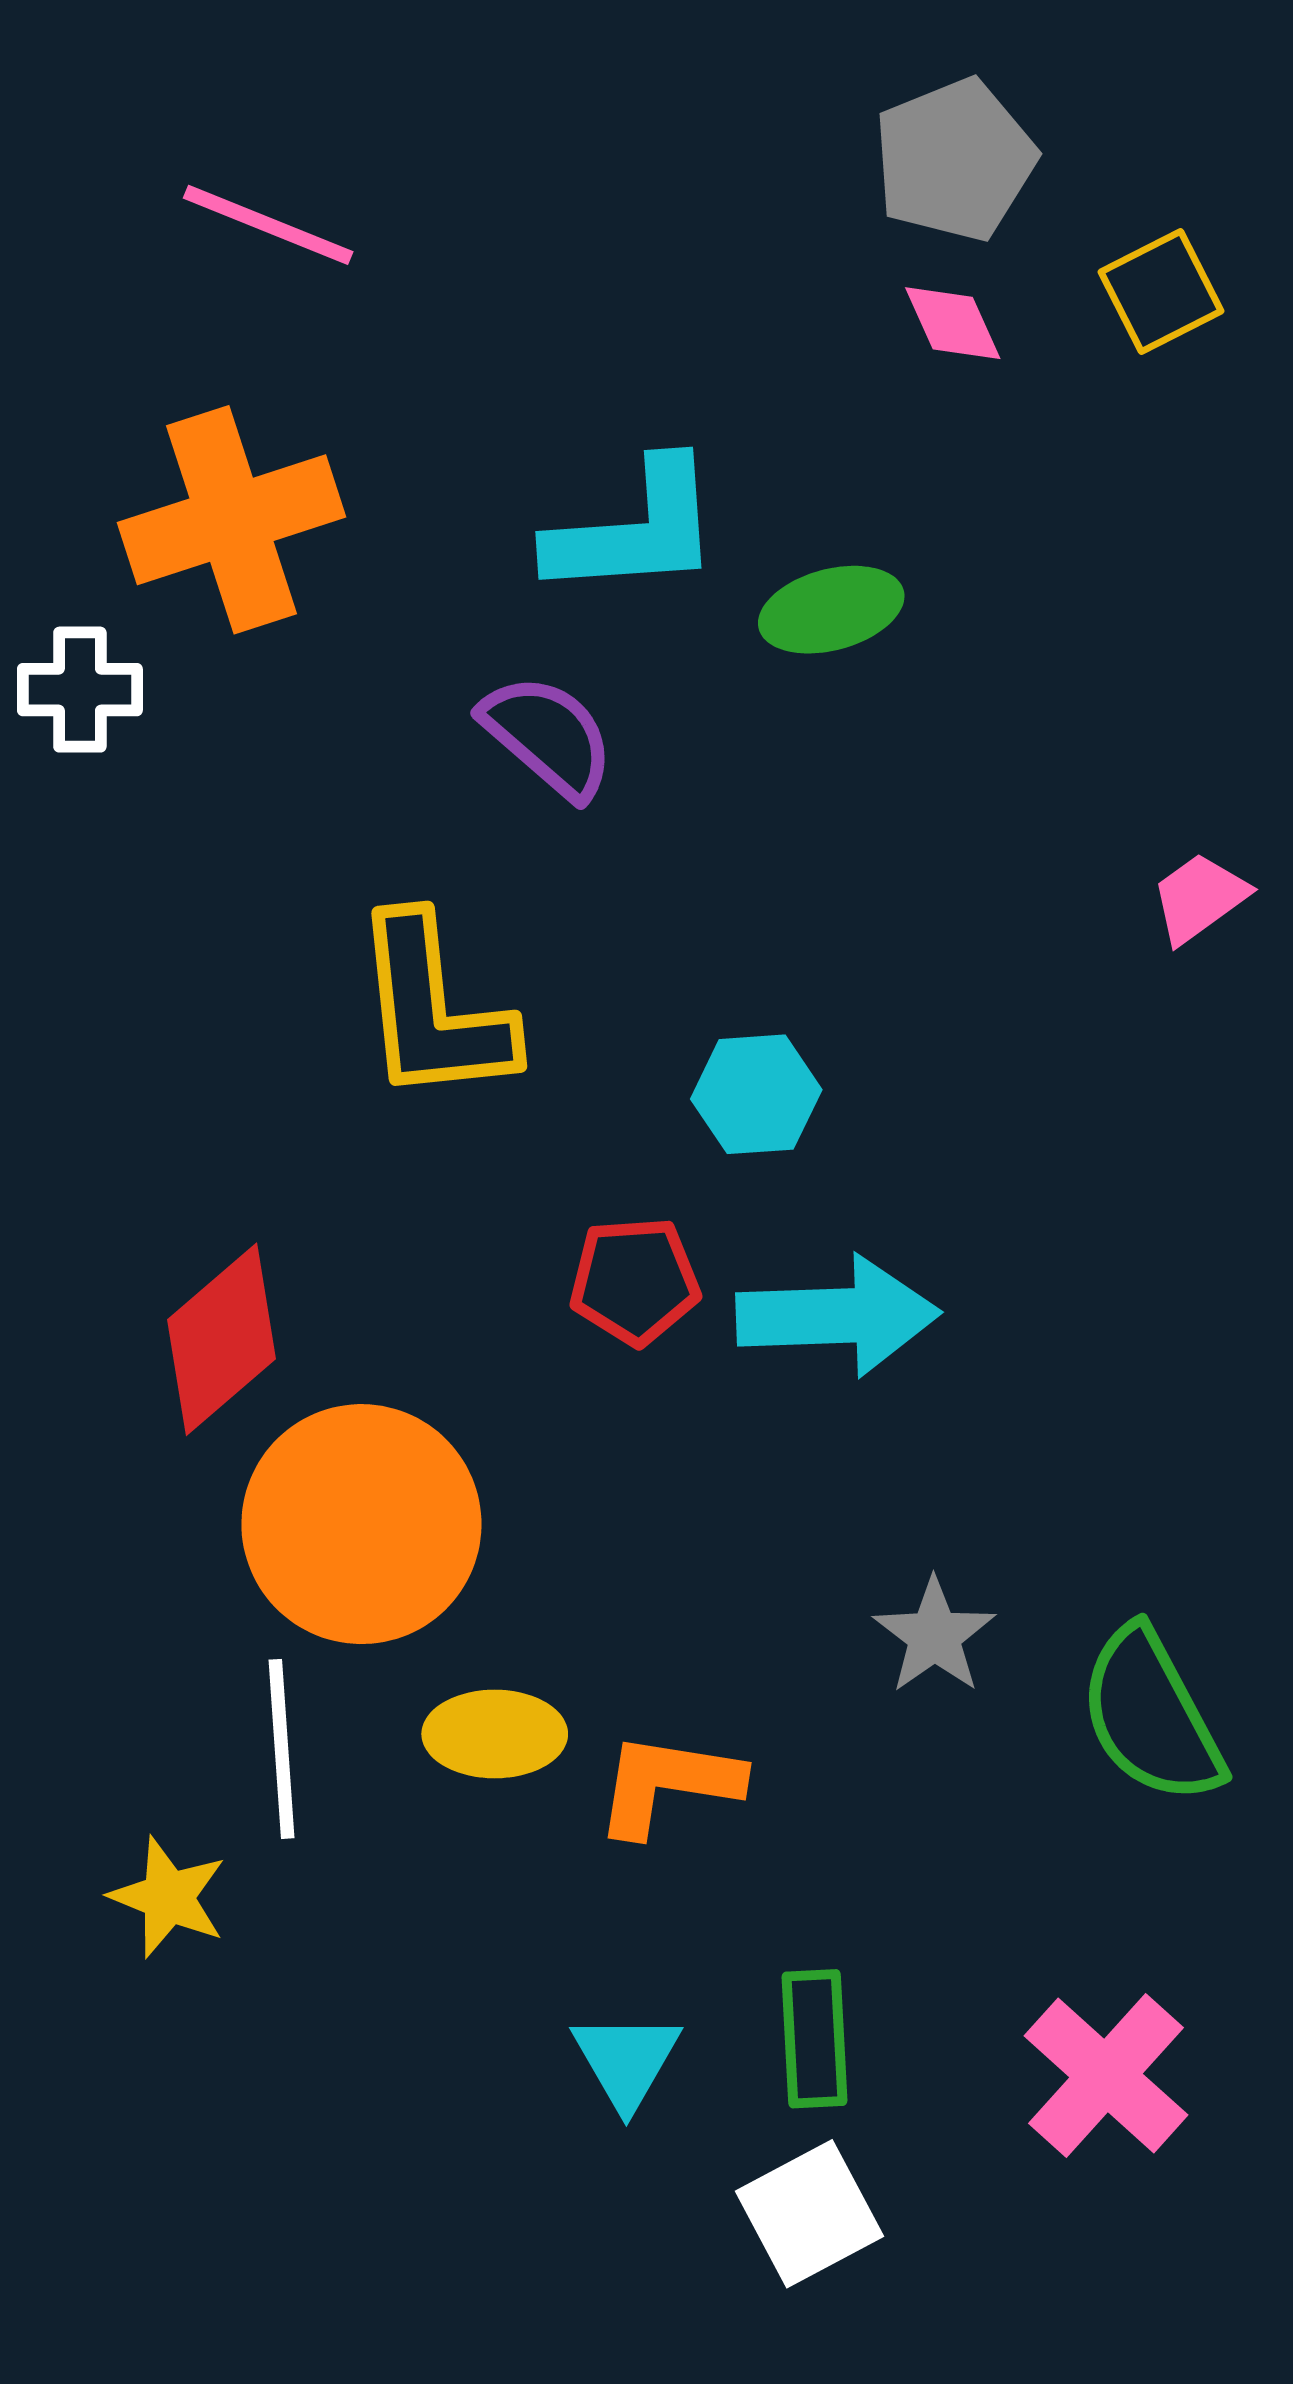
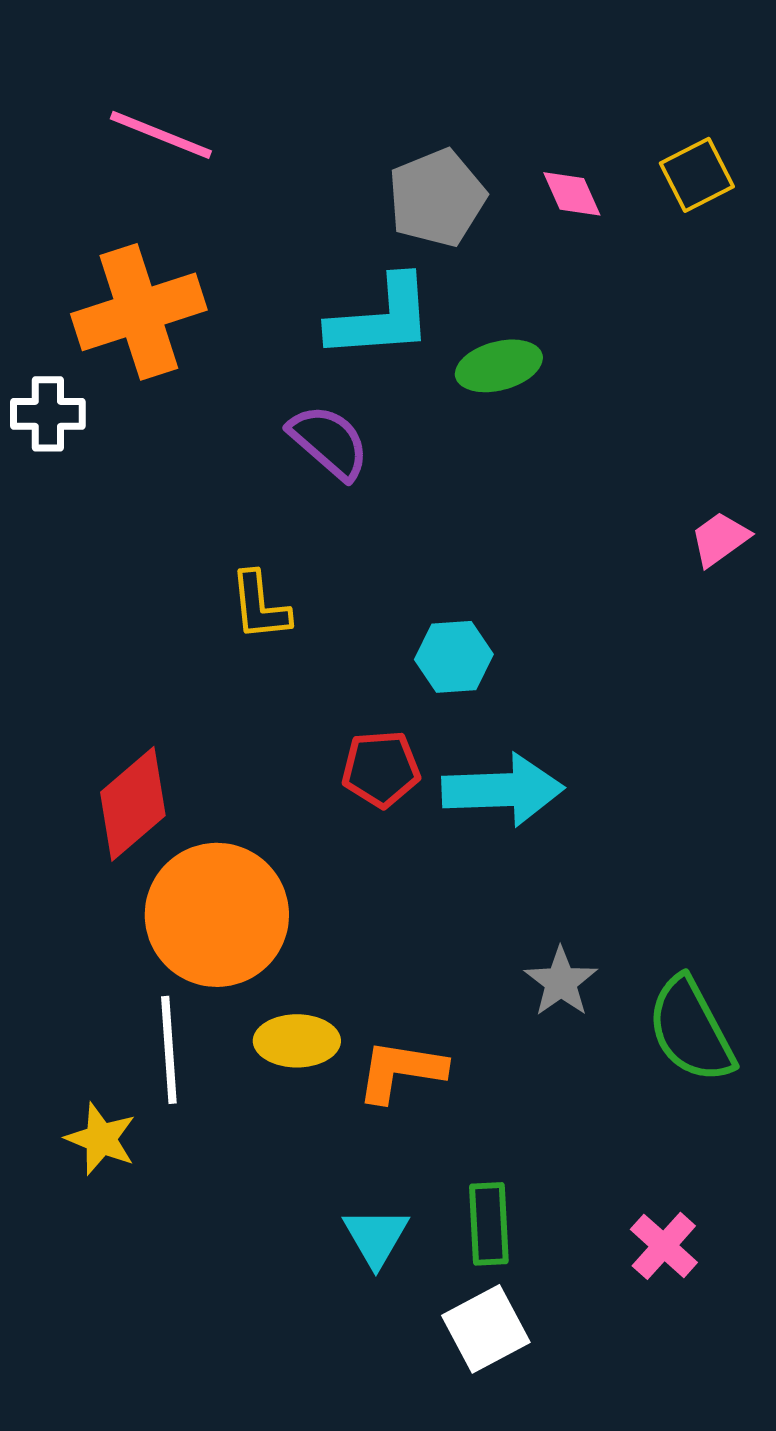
gray pentagon: (954, 160) -> (437, 198), moved
yellow L-shape: (433, 1009) -> (260, 606), size x0.6
pink cross: (1106, 2075) -> (664, 1246), size x0.7

